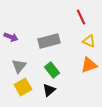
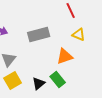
orange triangle: (89, 65) -> (65, 56), moved
green rectangle: (52, 70) -> (58, 79), moved

